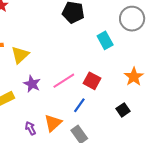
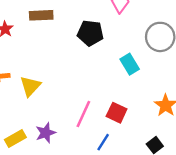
pink line: (64, 81) -> (83, 114), turned -30
purple star: (32, 84) -> (46, 133), moved, turned 30

